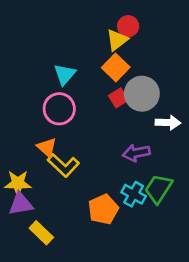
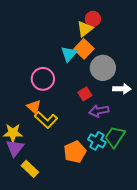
cyan triangle: (65, 74) -> (69, 54), moved
red square: (118, 98) -> (85, 94), moved
purple triangle: (21, 204) -> (15, 148), turned -42

